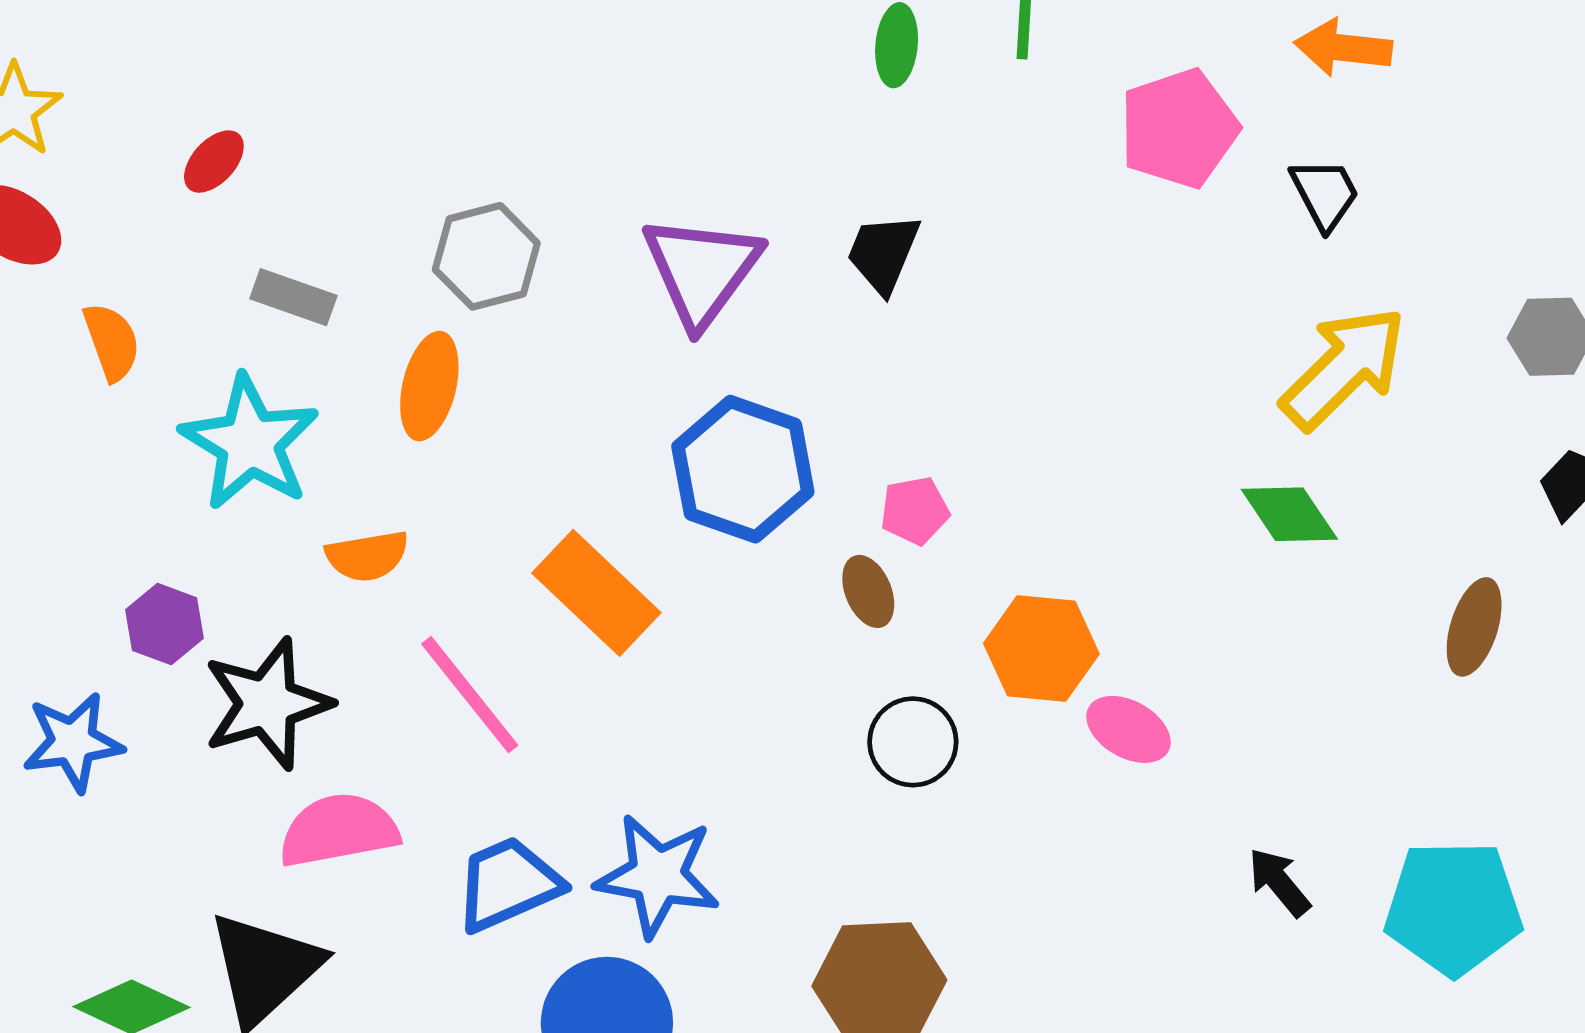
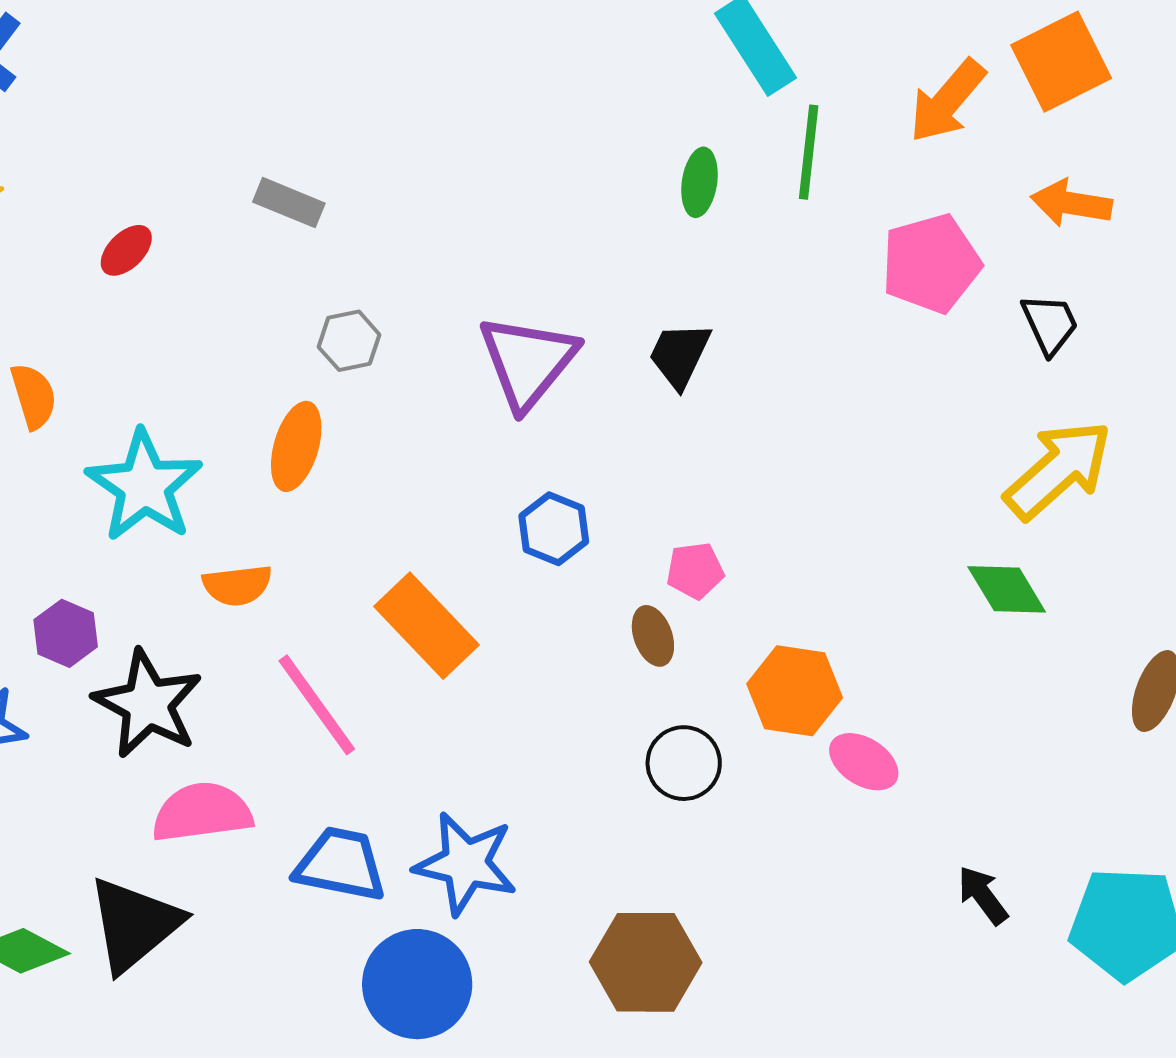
gray hexagon: (486, 256) -> (349, 341), size x0.7
gray rectangle: (293, 297) -> (289, 203), moved
blue hexagon: (743, 469) -> (554, 529), size x0.6
black star: (267, 704) -> (148, 704), turned -30
blue trapezoid: (508, 884) -> (341, 864), turned 32

